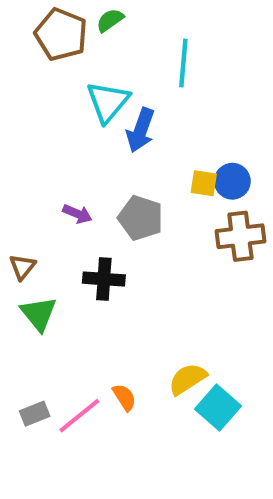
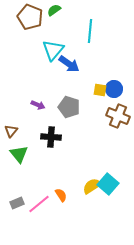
blue arrow: (141, 130) -> (69, 64), turned -75
brown cross: (240, 236) -> (118, 116), turned 30
cyan square: (218, 407) -> (108, 184), moved

